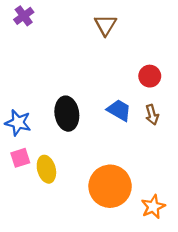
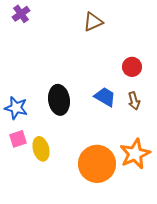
brown triangle: (105, 25) -> (93, 22), turned 35
orange star: (153, 207) -> (135, 154), moved, size x1.4

